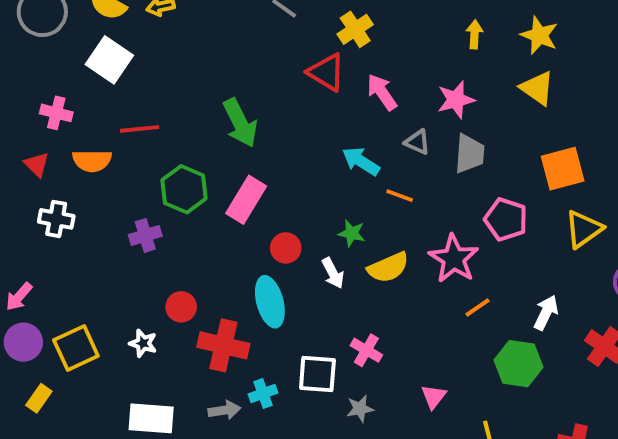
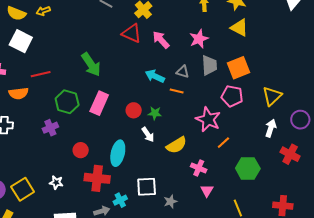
gray triangle: (417, 142) -> (183, 72), moved
orange square: (563, 169) -> (238, 68), moved
red circle: (286, 248) -> (134, 110), moved
yellow semicircle: (388, 267) -> (176, 145), moved
cyan ellipse: (270, 302) -> (118, 153), turned 35
red circle: (181, 307) -> (81, 150), moved
white arrow: (546, 313) -> (271, 128), moved
pink cross: (366, 350) -> (199, 168), moved

